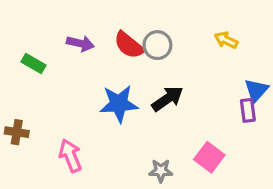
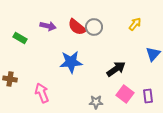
yellow arrow: (226, 40) -> (135, 24), turned 104
black arrow: (167, 99) -> (116, 69), moved
purple rectangle: (248, 110) -> (148, 96), moved

